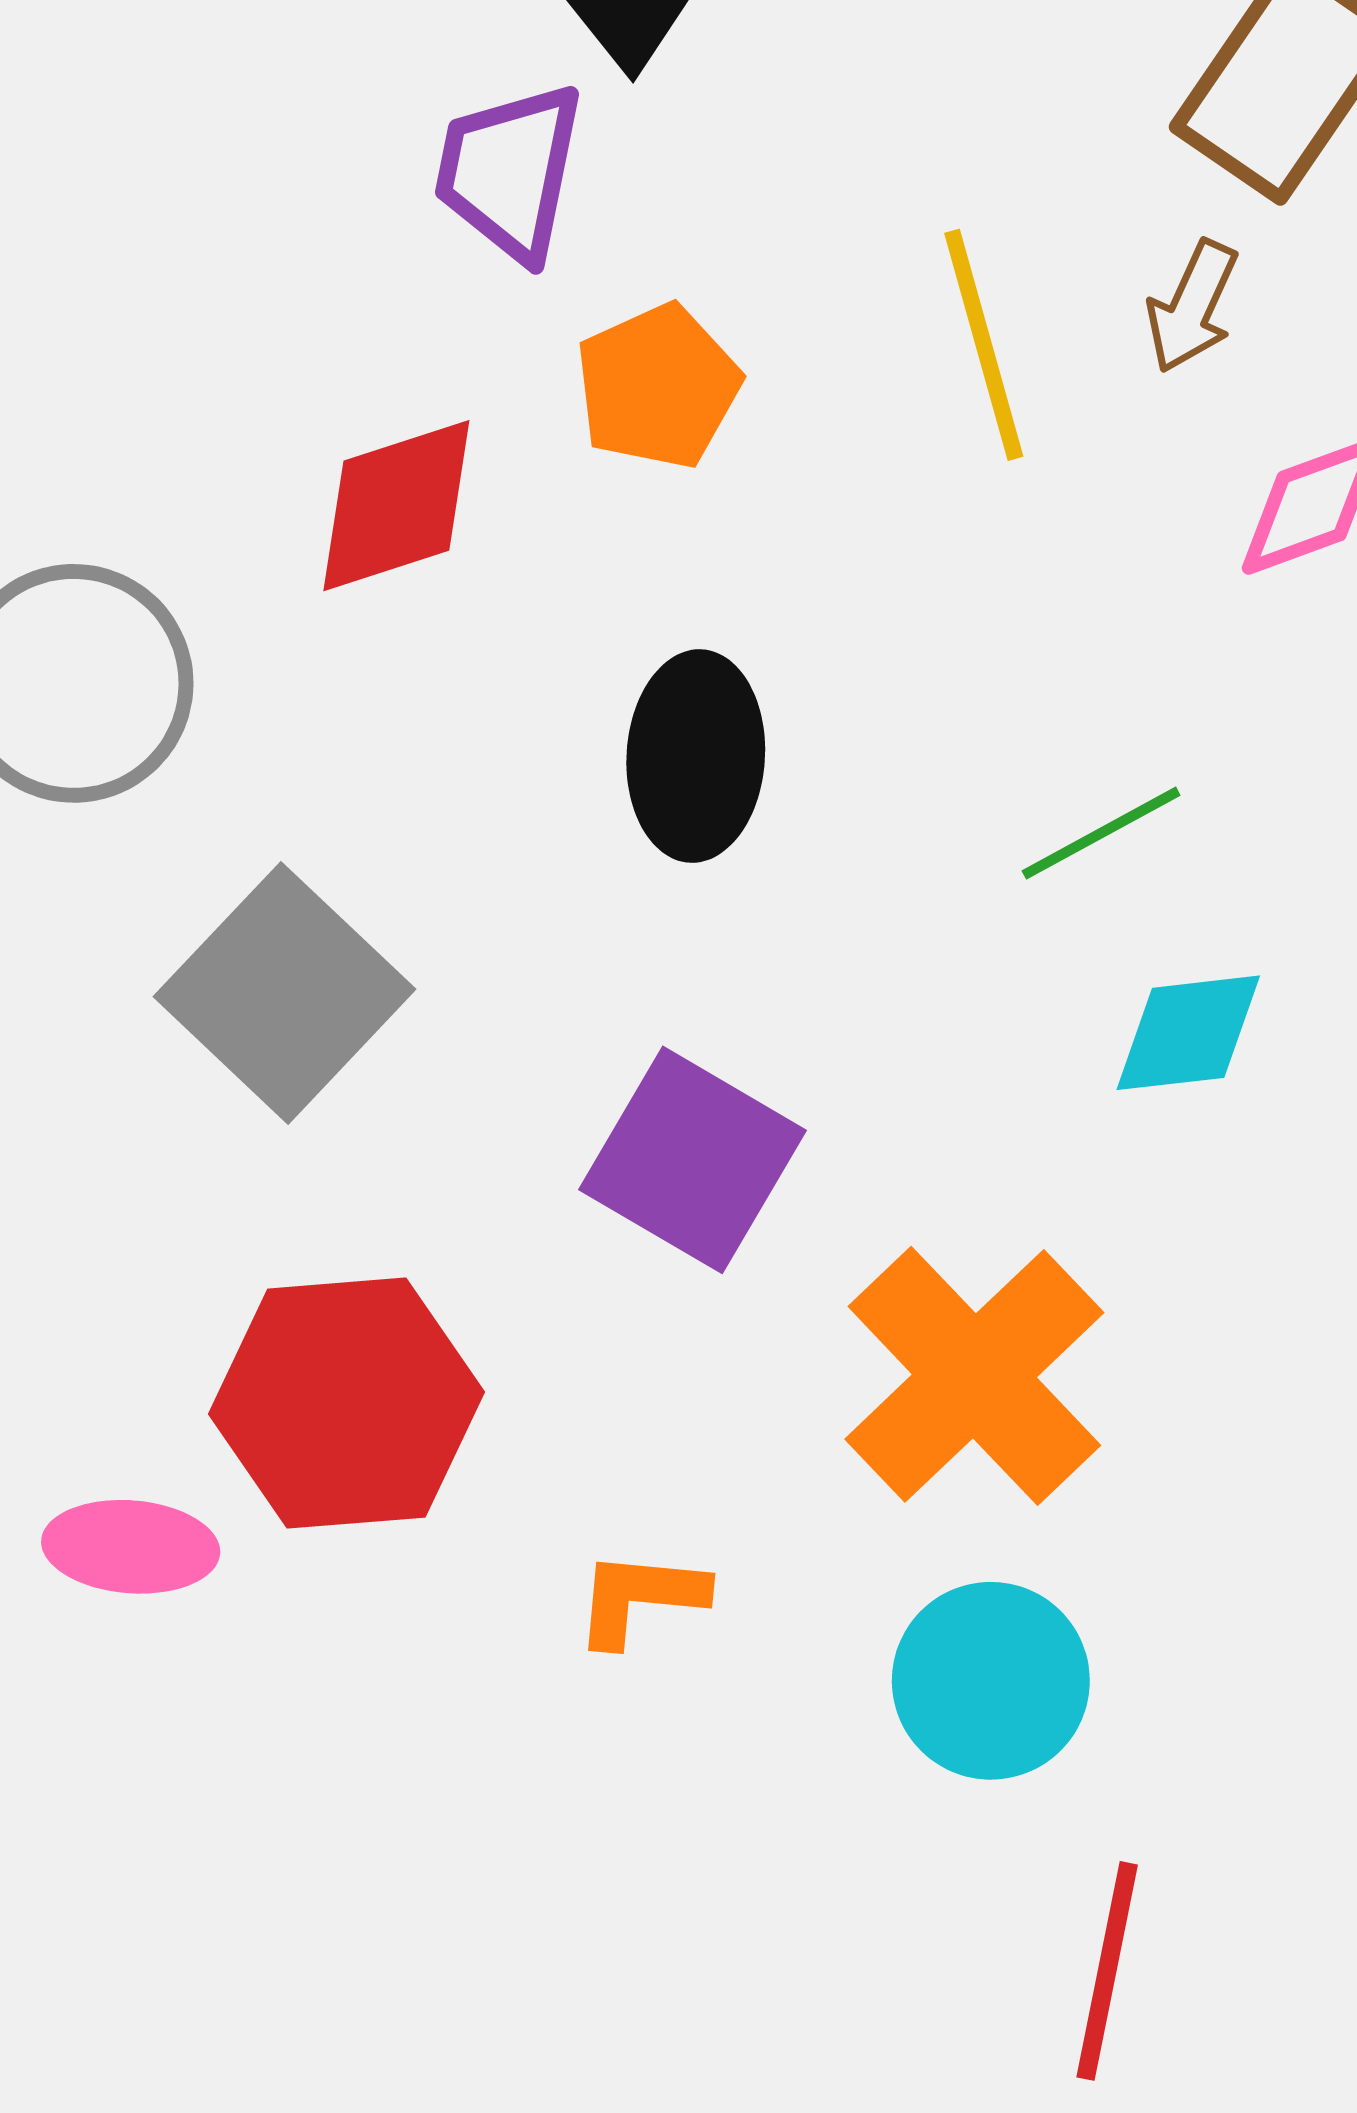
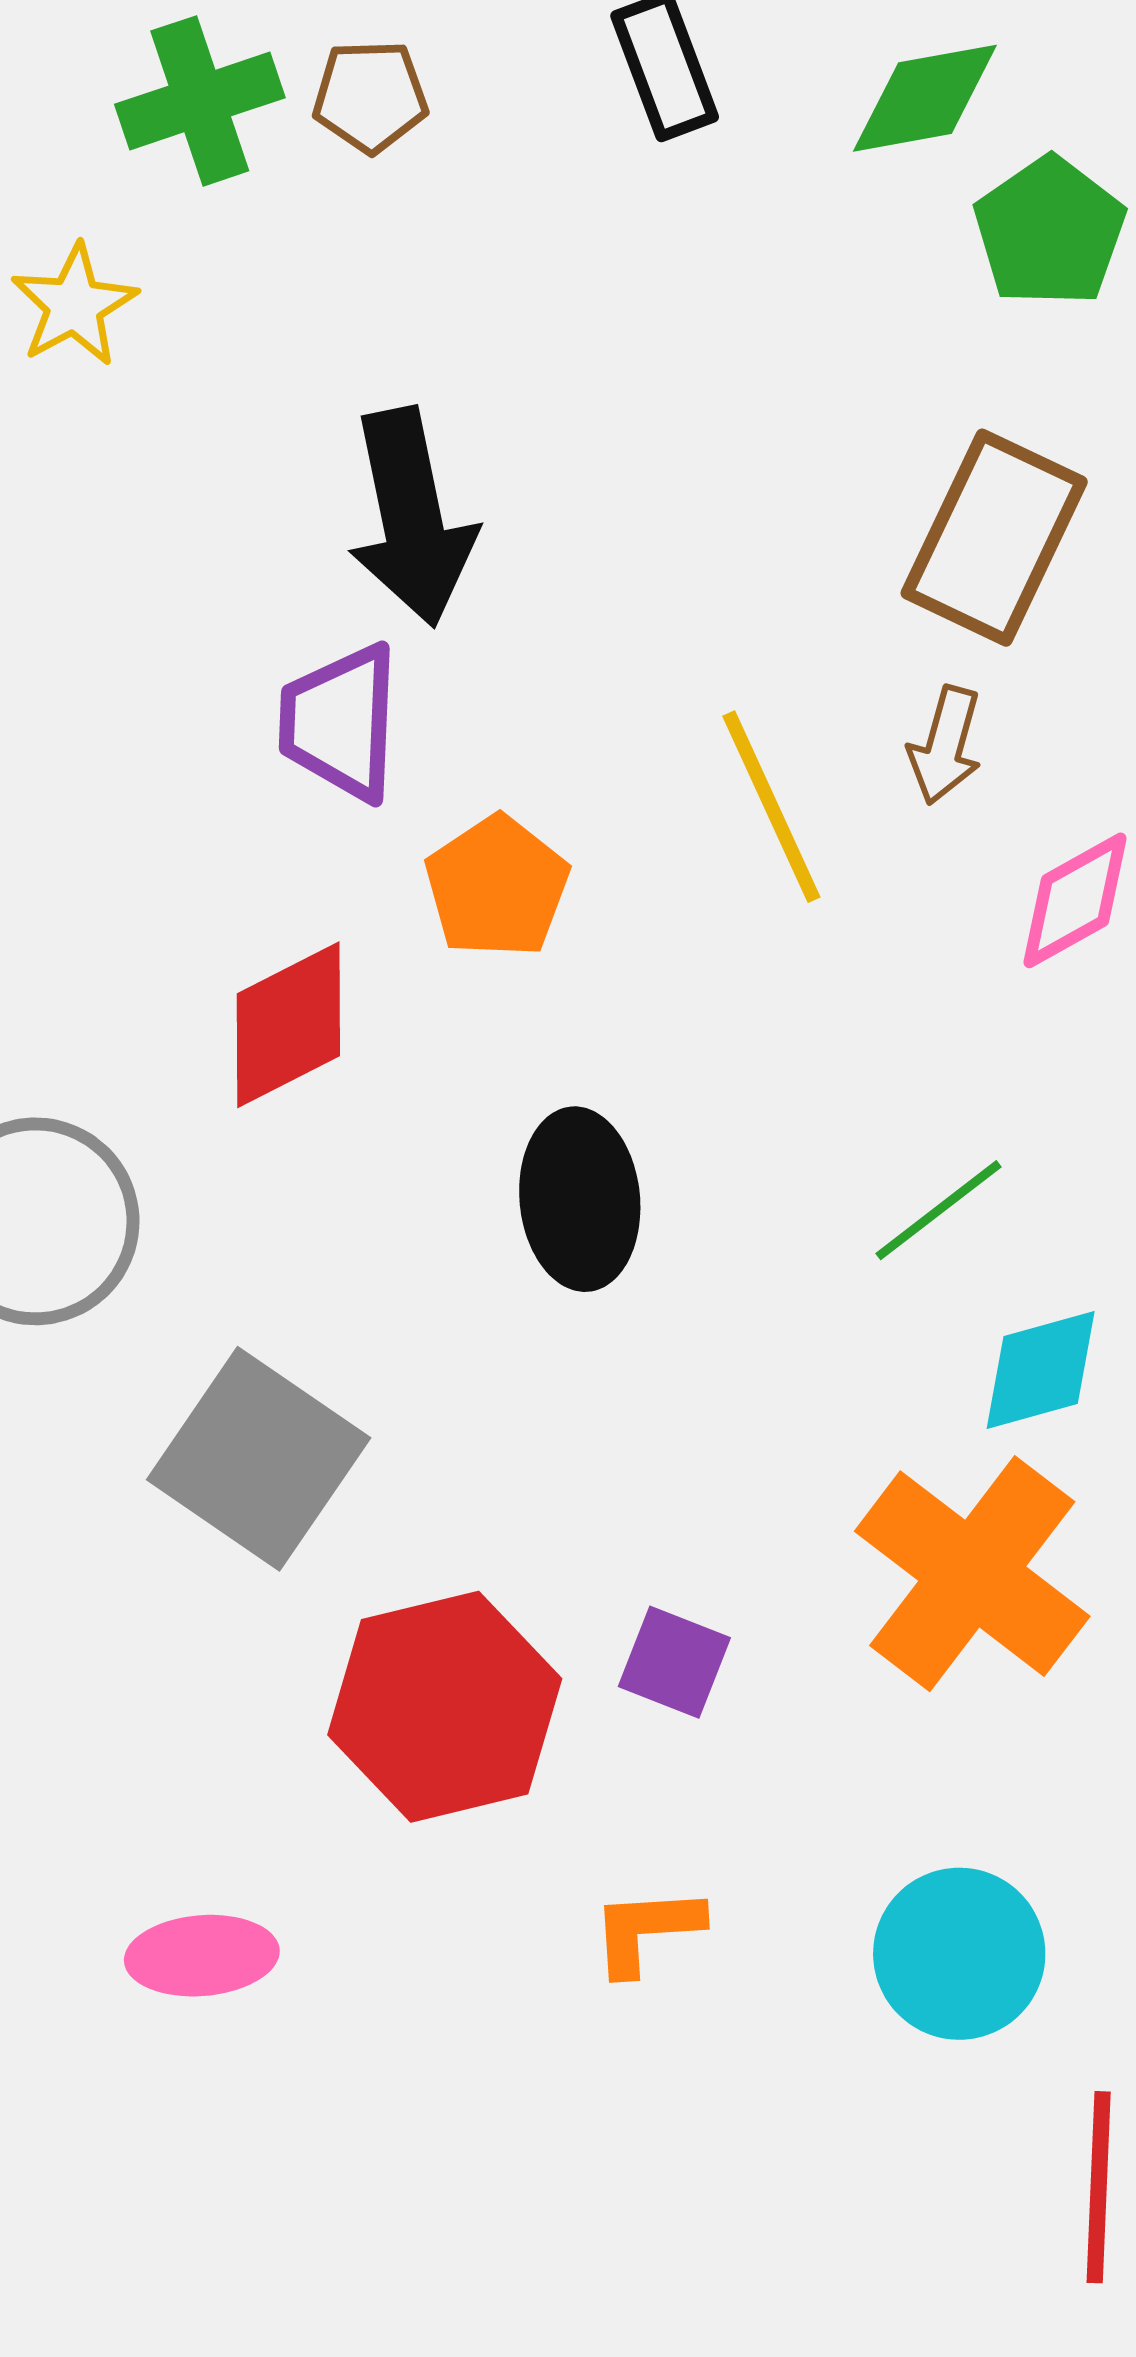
purple square: (692, 1160) -> (674, 1662), moved, size x0.6
orange cross: (974, 1376) -> (972, 1574), moved
red hexagon: (346, 1403) -> (445, 1707), moved

